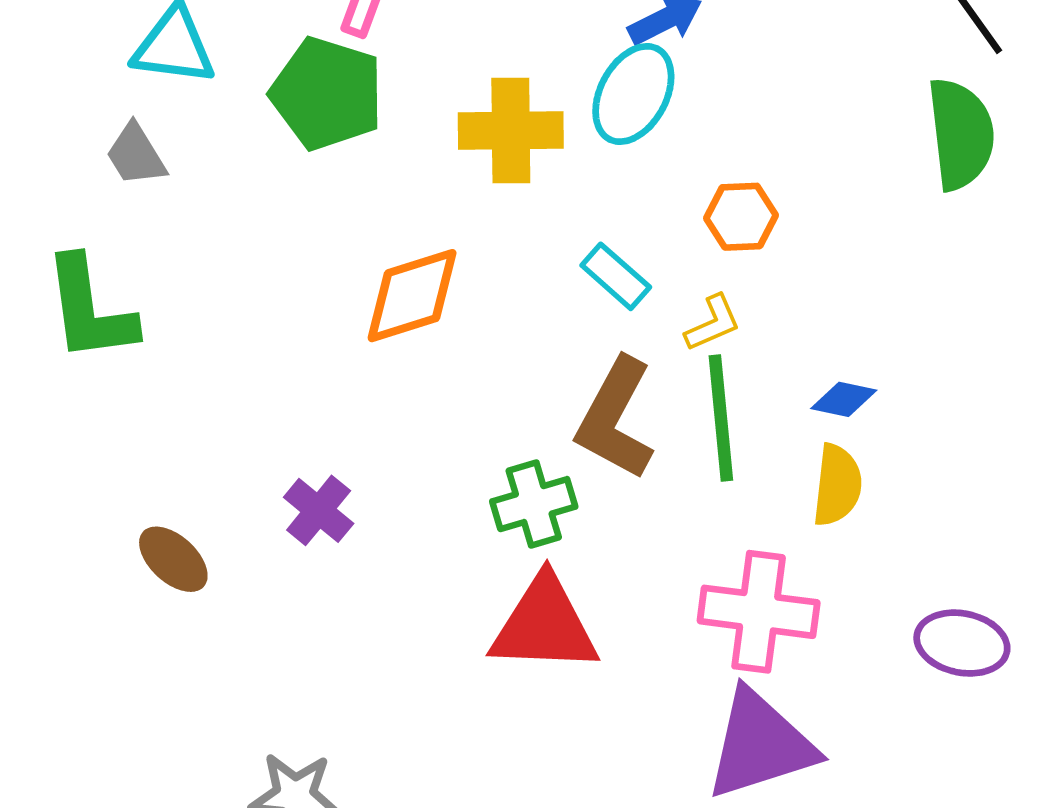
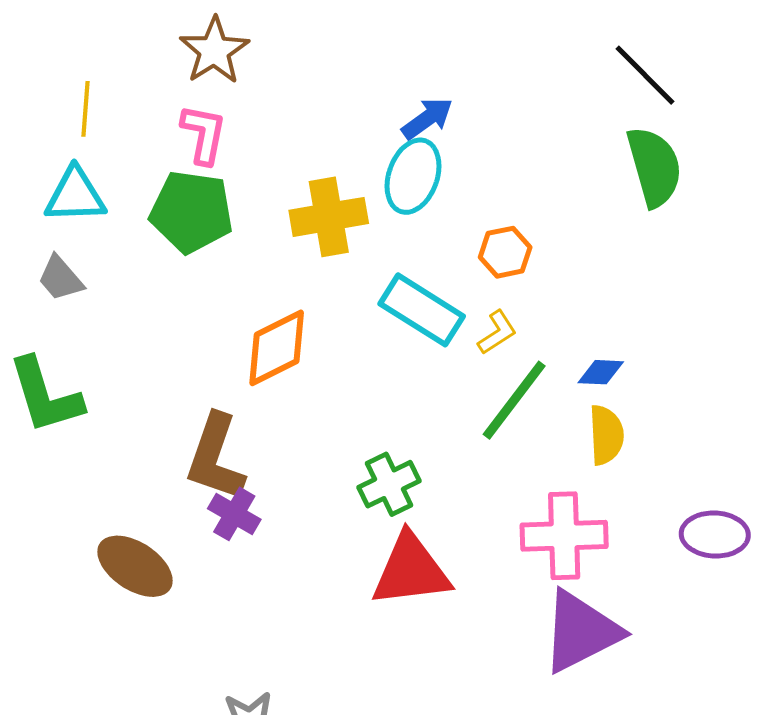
cyan rectangle: (616, 276) -> (422, 310), size x1.6
green line: (721, 418) -> (514, 400), turned 52
brown L-shape: (615, 419) -> (215, 458), moved
brown ellipse: (173, 559) -> (135, 566), size x1.4

